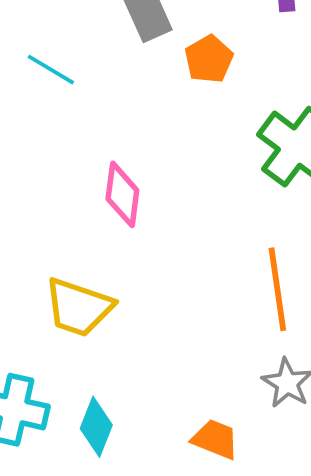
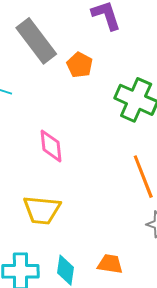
orange trapezoid: (215, 439) -> (110, 264), moved

